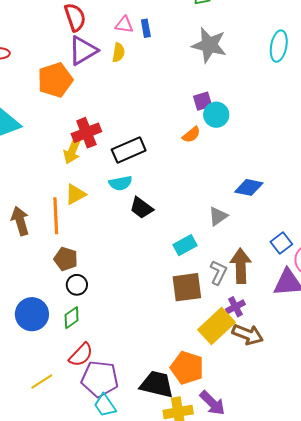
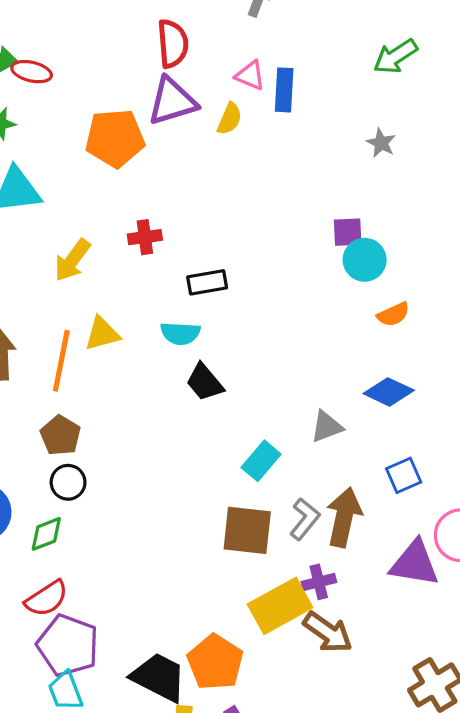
blue rectangle: (146, 28) -> (284, 90), size x1.4
gray star: (209, 45) -> (381, 143), size x0.5
red cross: (86, 133) -> (145, 237), size x0.7
orange semicircle: (191, 135) -> (393, 314), moved
yellow arrow: (72, 150) -> (72, 260), moved
black rectangle: (129, 150) -> (207, 282), size x0.7
blue square: (281, 243) -> (404, 475), moved
cyan rectangle: (185, 245) -> (261, 461), turned -35

